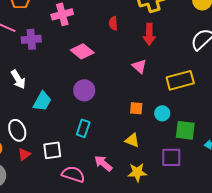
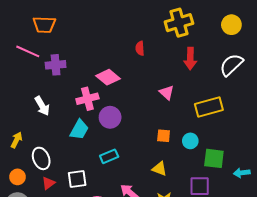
pink cross: (62, 14) -> (87, 99), moved
red arrow: (149, 34) -> (190, 59), moved
cyan trapezoid: (42, 101) -> (79, 130), moved
cyan rectangle: (83, 128) -> (109, 156), turned 48

